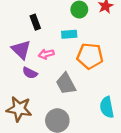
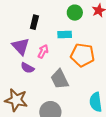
black rectangle: (35, 22) -> (34, 22), turned 32
pink arrow: (46, 54) -> (43, 51), turned 128

